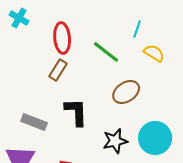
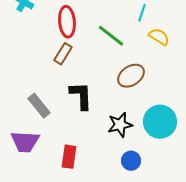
gray rectangle: (34, 122) -> (39, 106), turned 30

